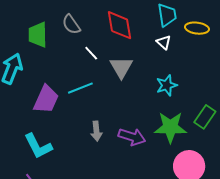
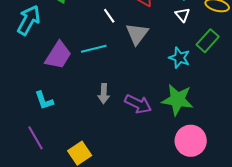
cyan star: (167, 85) -> (179, 58), turned 30
green rectangle: (205, 117) -> (208, 41), moved
cyan L-shape: (38, 146) -> (44, 100), size x0.7

